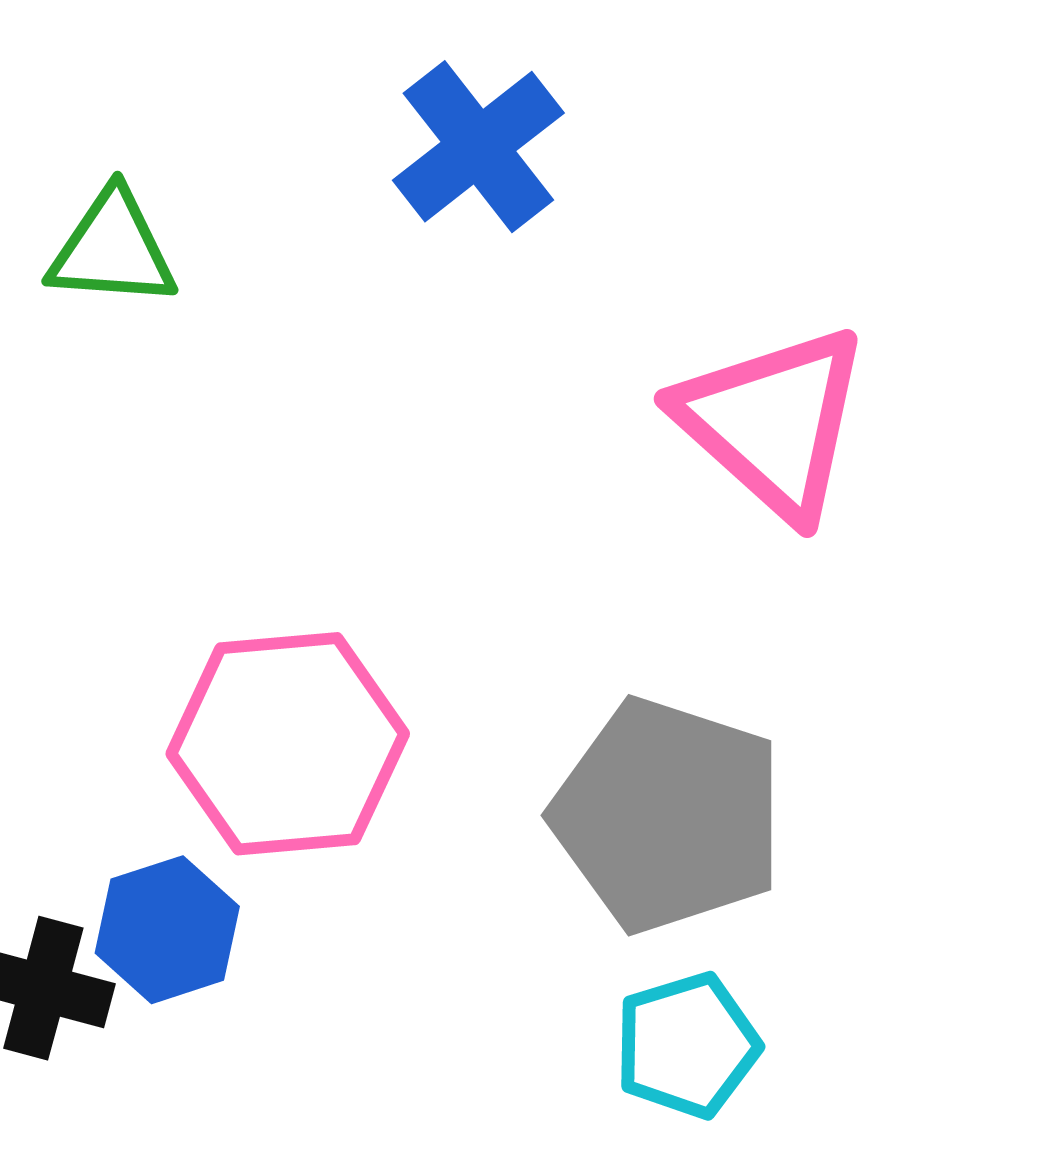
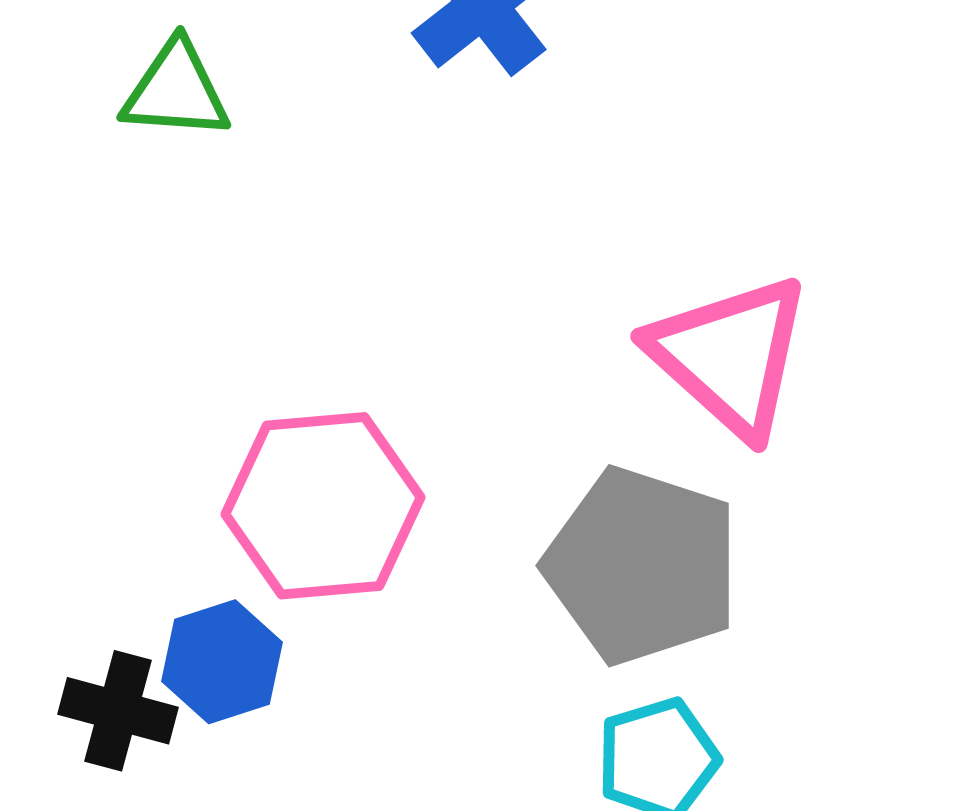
pink triangle: (773, 422) -> (730, 356), moved

